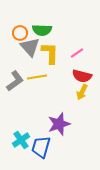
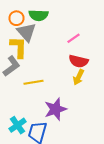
yellow L-shape: (50, 53) -> (18, 47), moved
yellow line: (37, 77) -> (34, 82), moved

